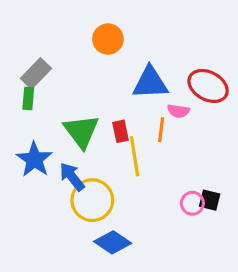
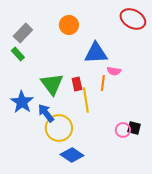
gray rectangle: (36, 73) -> (23, 33), moved
red ellipse: (208, 86) -> (133, 19), moved
green rectangle: (28, 98) -> (18, 54), moved, turned -48

